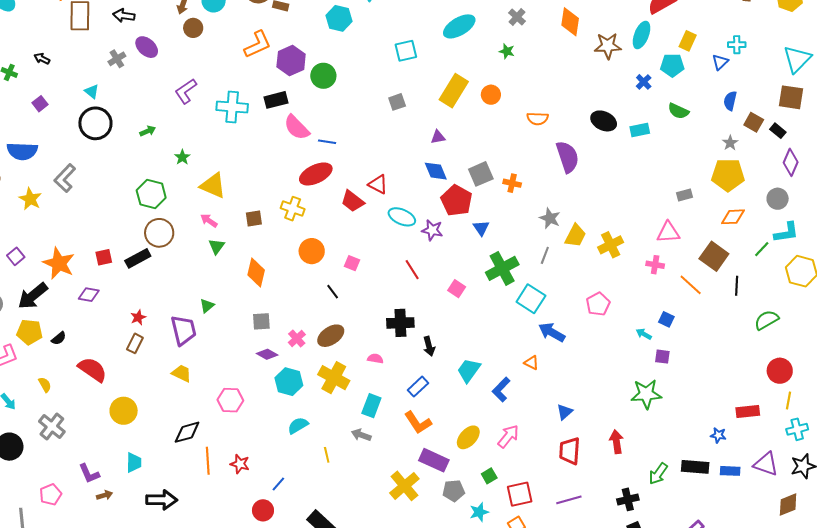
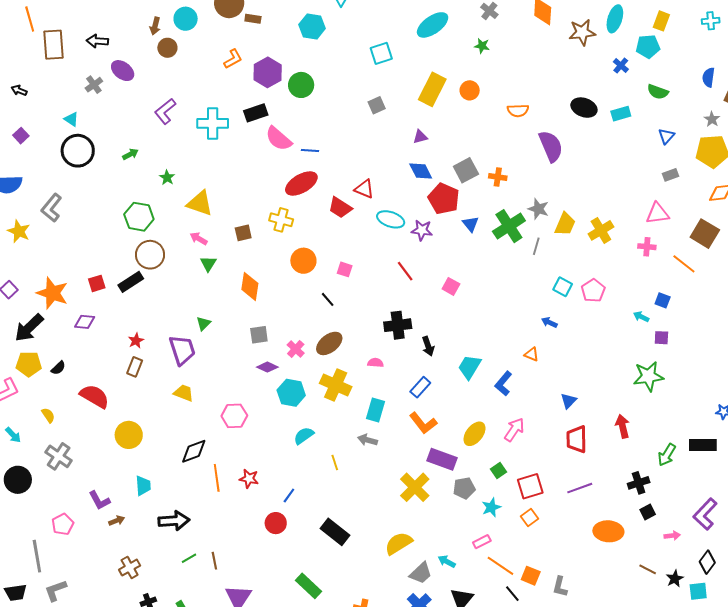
orange L-shape: (258, 44) -> (233, 59), size x0.7
blue triangle: (720, 62) -> (666, 136), moved
green cross: (502, 268) -> (509, 226), moved
cyan square: (531, 299) -> (563, 287), moved, size x0.7
blue arrow: (552, 332) -> (549, 322), size x0.6

